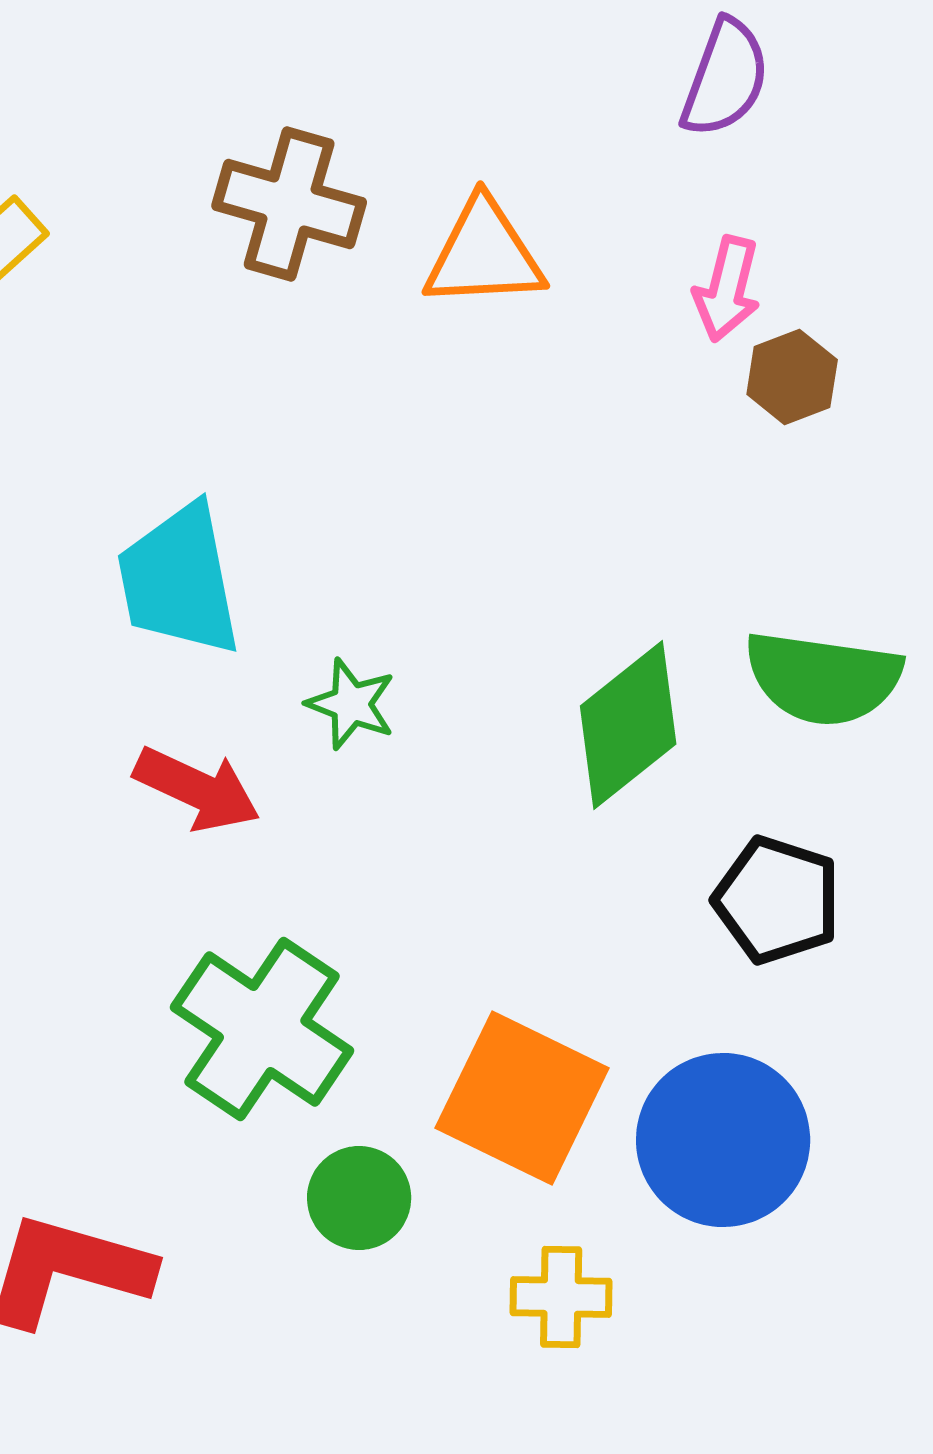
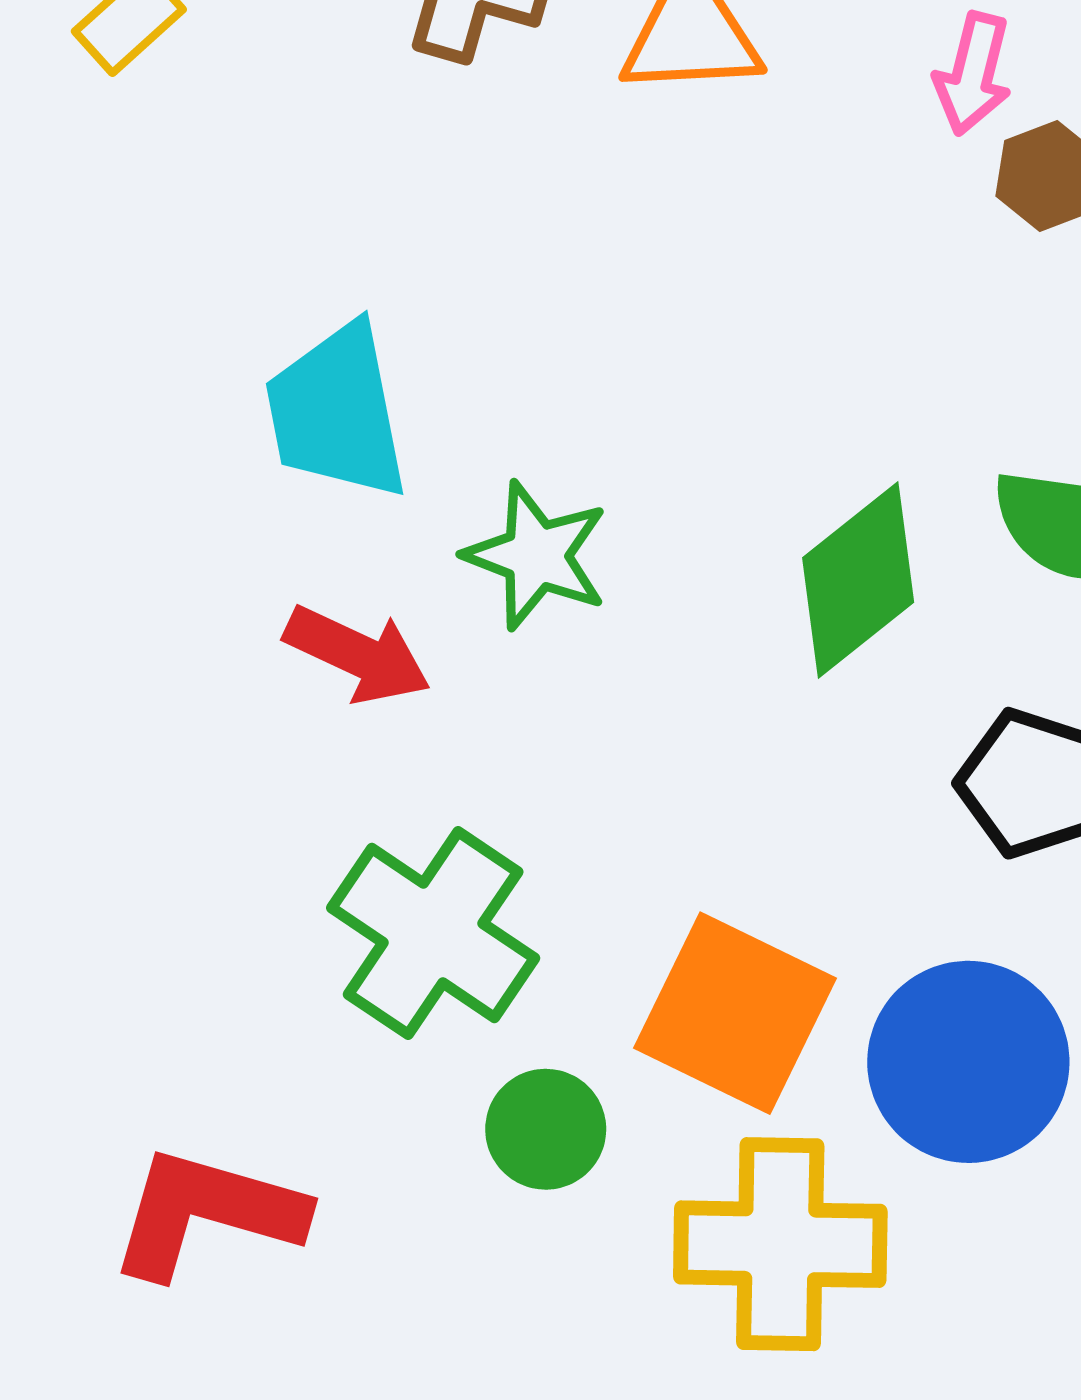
green star: (351, 704) -> (536, 556), size x1.4
yellow cross: (561, 1297) -> (780, 1244), size x1.8

